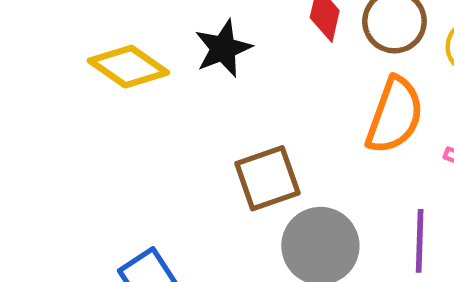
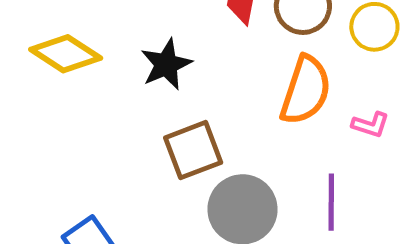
black star: (223, 48) -> (166, 64), moved

